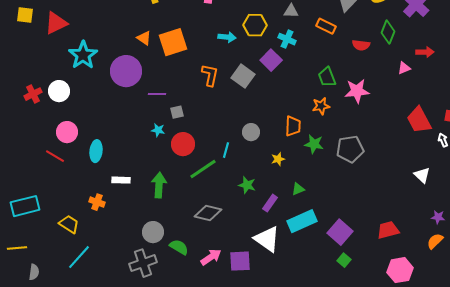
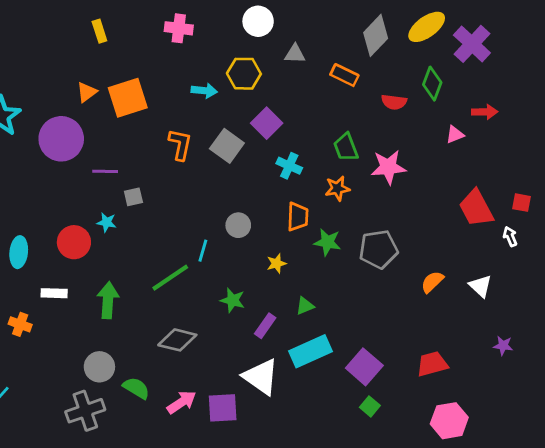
orange triangle: (144, 38) -> (87, 92), turned 49
cyan cross: (287, 39) -> (289, 166), moved
red circle: (183, 144) -> (74, 242), moved
orange semicircle: (435, 241) -> (432, 282), moved

